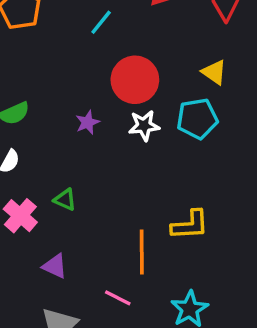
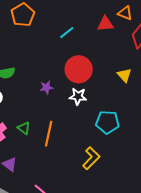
cyan pentagon: (197, 119) -> (107, 122), moved
yellow L-shape: (190, 225) -> (91, 158), turned -55
orange line: (142, 252) -> (49, 134), moved

